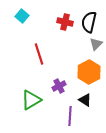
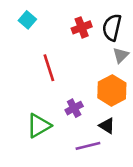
red cross: (65, 22) -> (82, 27), turned -35
purple line: (70, 116) -> (88, 146), turned 72

